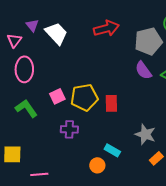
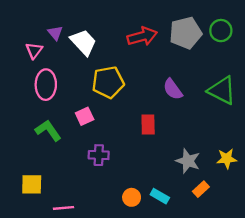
gray pentagon: (148, 41) -> (186, 33), moved
purple semicircle: (143, 70) -> (173, 89), moved
yellow pentagon: (84, 97) -> (108, 82), moved
cyan rectangle: (112, 150) -> (160, 196), moved

